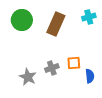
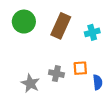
cyan cross: (89, 17) -> (92, 32), moved
gray cross: (52, 68) -> (56, 74), turned 32

